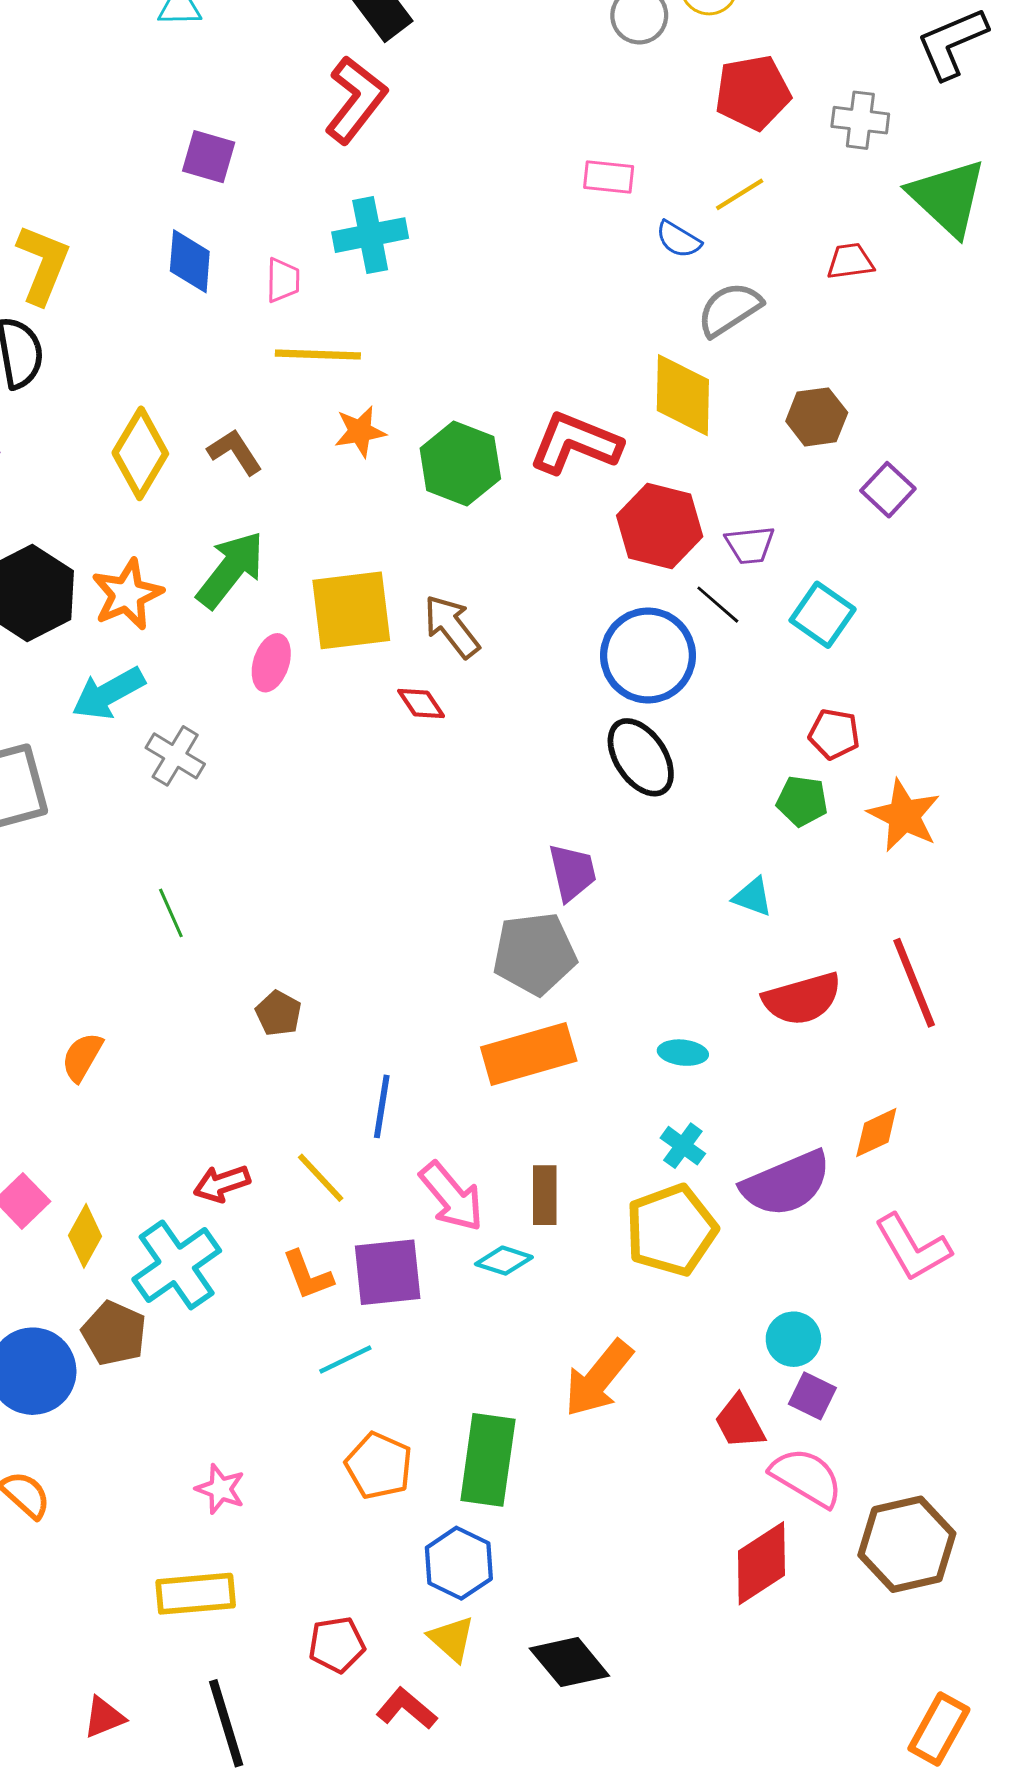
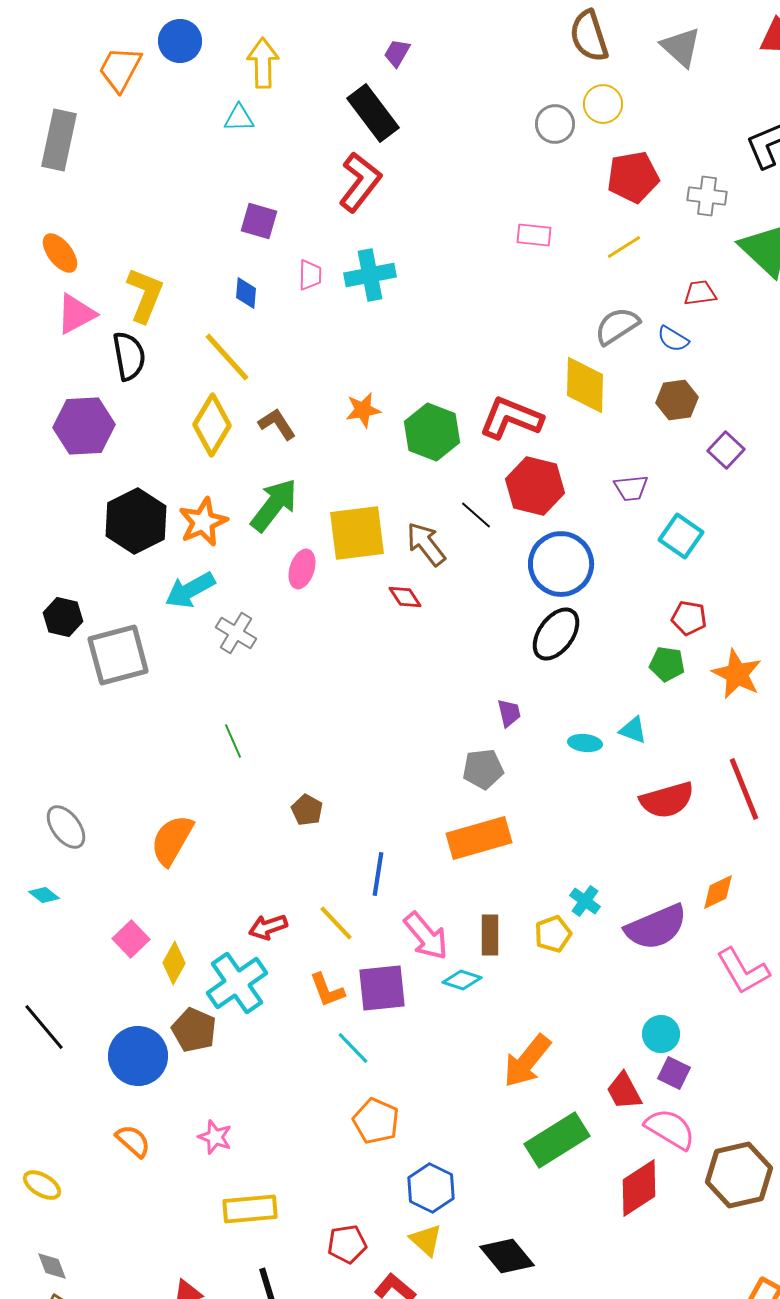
blue semicircle: (679, 239) -> (673, 339), moved
blue diamond: (190, 261) -> (246, 293), size x0.7
pink trapezoid: (283, 280) -> (310, 275), moved
yellow line: (318, 354) -> (227, 357), moved, turned 46
red hexagon: (660, 526) -> (535, 486), moved
black line: (718, 605) -> (476, 515), moved
black ellipse: (641, 757) -> (556, 634), turned 70
purple trapezoid: (572, 872) -> (509, 713), size x0.7
gray pentagon: (535, 954) -> (483, 769), size x0.7
cyan ellipse: (683, 1053) -> (585, 743), moved
orange semicircle: (82, 1057) -> (172, 840), size x1.5
yellow pentagon: (671, 1230) -> (553, 934), moved, size x0.6
cyan line: (345, 1360) -> (353, 1048), turned 72
green rectangle: (488, 1460) -> (557, 1140), moved, turned 50
pink star: (220, 1489) -> (215, 1137), moved

